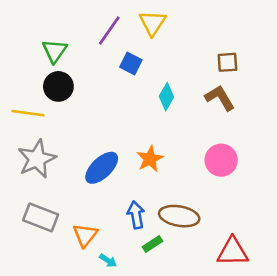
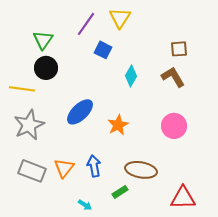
blue ellipse: (102, 168) -> (80, 112), moved
blue arrow: (136, 215) -> (94, 166), moved
orange triangle: (85, 235) -> (64, 168), moved

